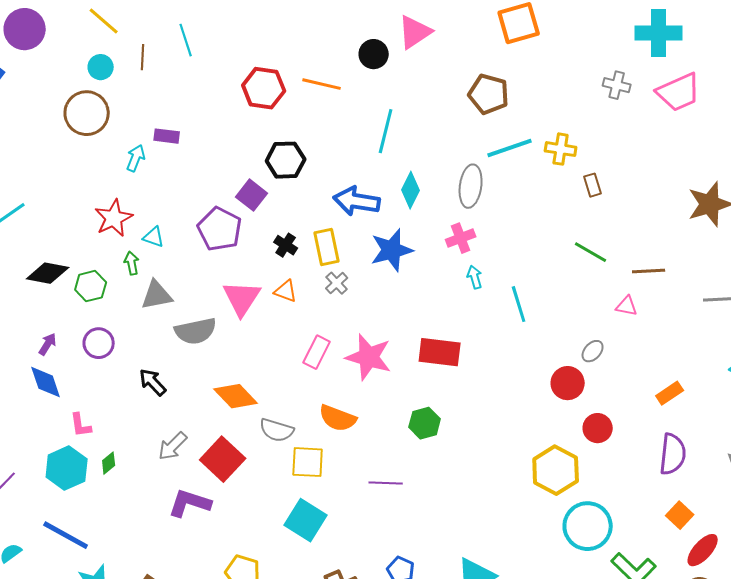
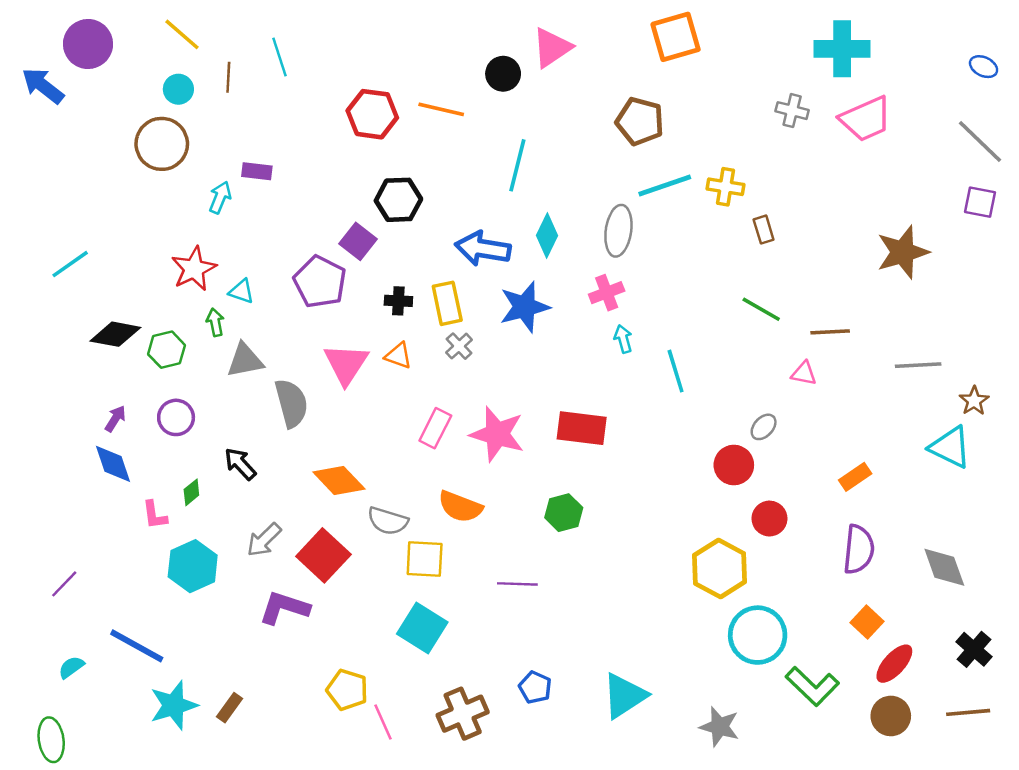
black cross: (286, 245) -> (398, 301), turned -30
gray semicircle: (196, 331) -> (291, 403), turned -93
green diamond: (109, 463) -> (191, 492), moved
cyan hexagon: (67, 468) -> (193, 566), moved

